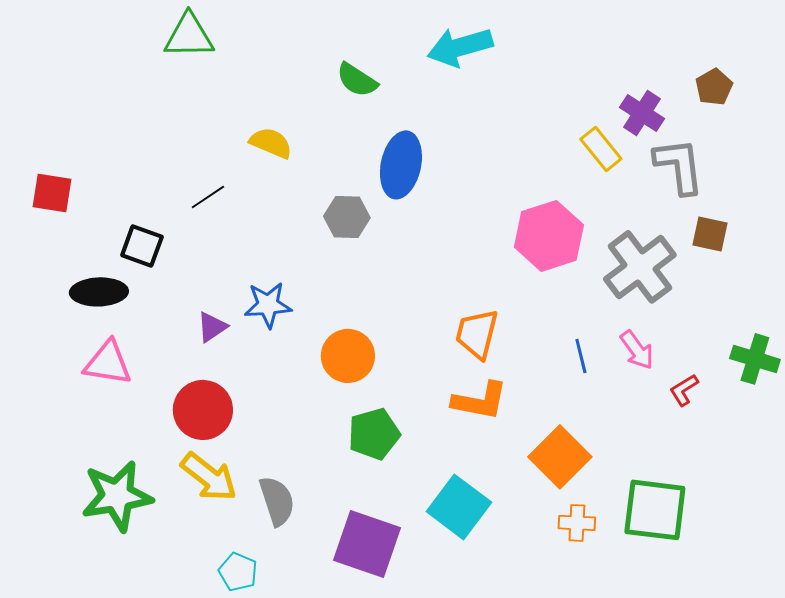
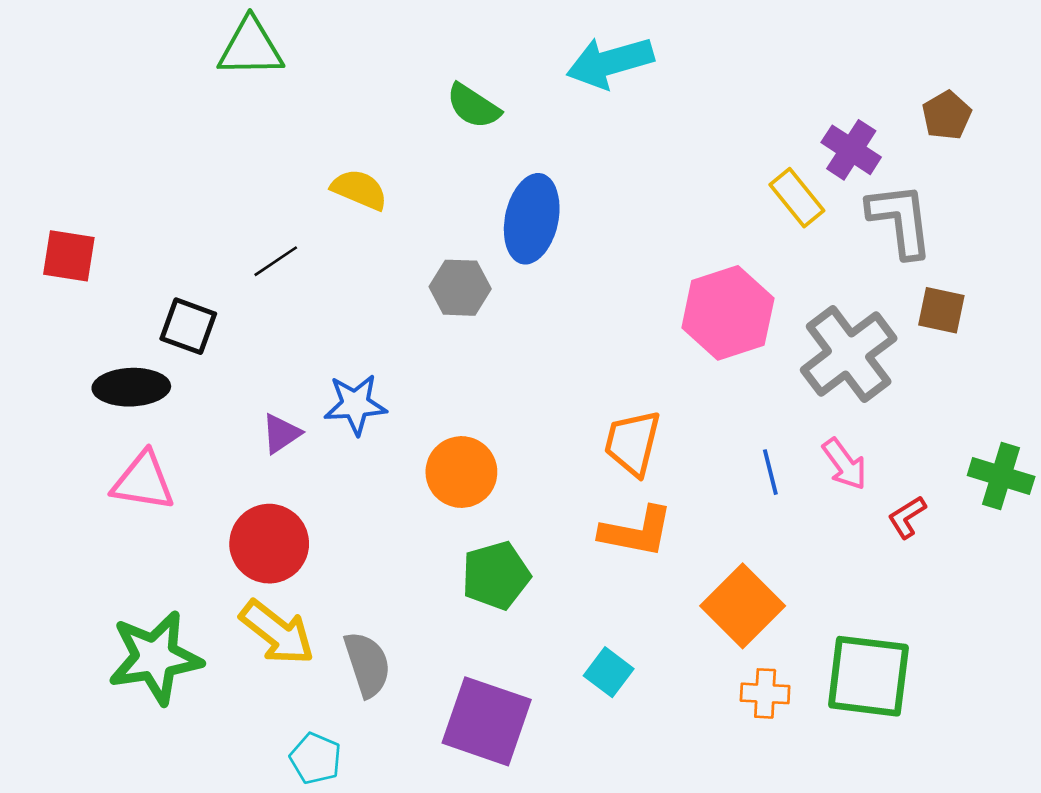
cyan square: (459, 507) -> (609, 672), size x0.6

